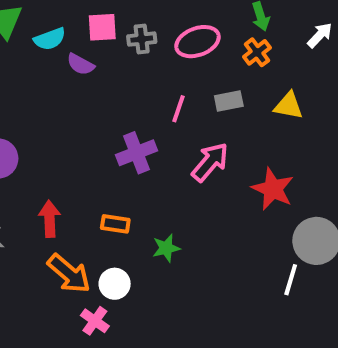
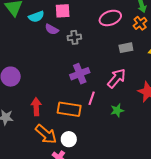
gray cross: (142, 39) -> (74, 37), moved
pink line: (178, 109) -> (92, 98), moved
orange rectangle: (115, 224) -> (69, 109), size x1.6
green star: (166, 248) -> (117, 110), moved

